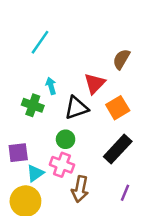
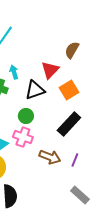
brown arrow: (80, 189) -> (50, 157), moved, turned -80

